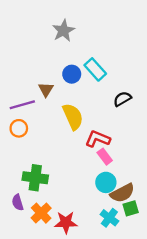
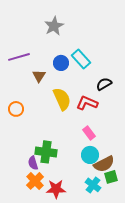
purple line: (22, 105) -> (19, 57), moved
red L-shape: (98, 139) -> (87, 103), moved
green cross: (35, 178) -> (46, 152), moved
purple semicircle: (18, 202) -> (33, 163), moved

